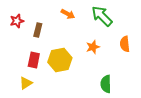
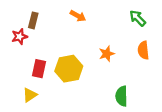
green arrow: (102, 16) -> (138, 18), moved, size x0.7
red star: (17, 21) -> (19, 37), moved
brown rectangle: (38, 30) -> (33, 20), moved

